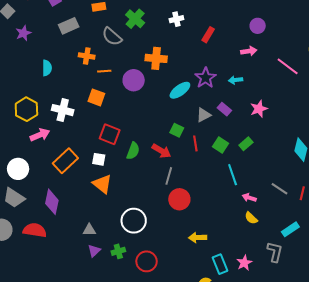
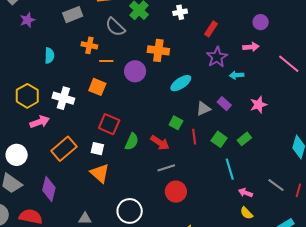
purple star: (206, 78) -> (217, 57), moved
gray line: (169, 176) -> (166, 168), turned 54

